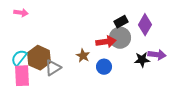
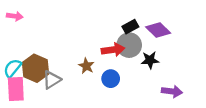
purple diamond: (145, 25) -> (158, 30), turned -75
purple arrow: (157, 55) -> (172, 91), moved
black star: (142, 60) -> (150, 60), moved

